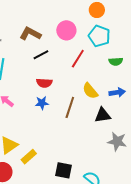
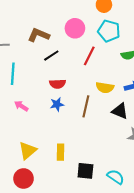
yellow semicircle: (90, 91) -> (105, 88), turned -36
black triangle: (103, 115) -> (120, 111), turned 36
yellow rectangle: (29, 157) -> (60, 152), moved, turned -42

